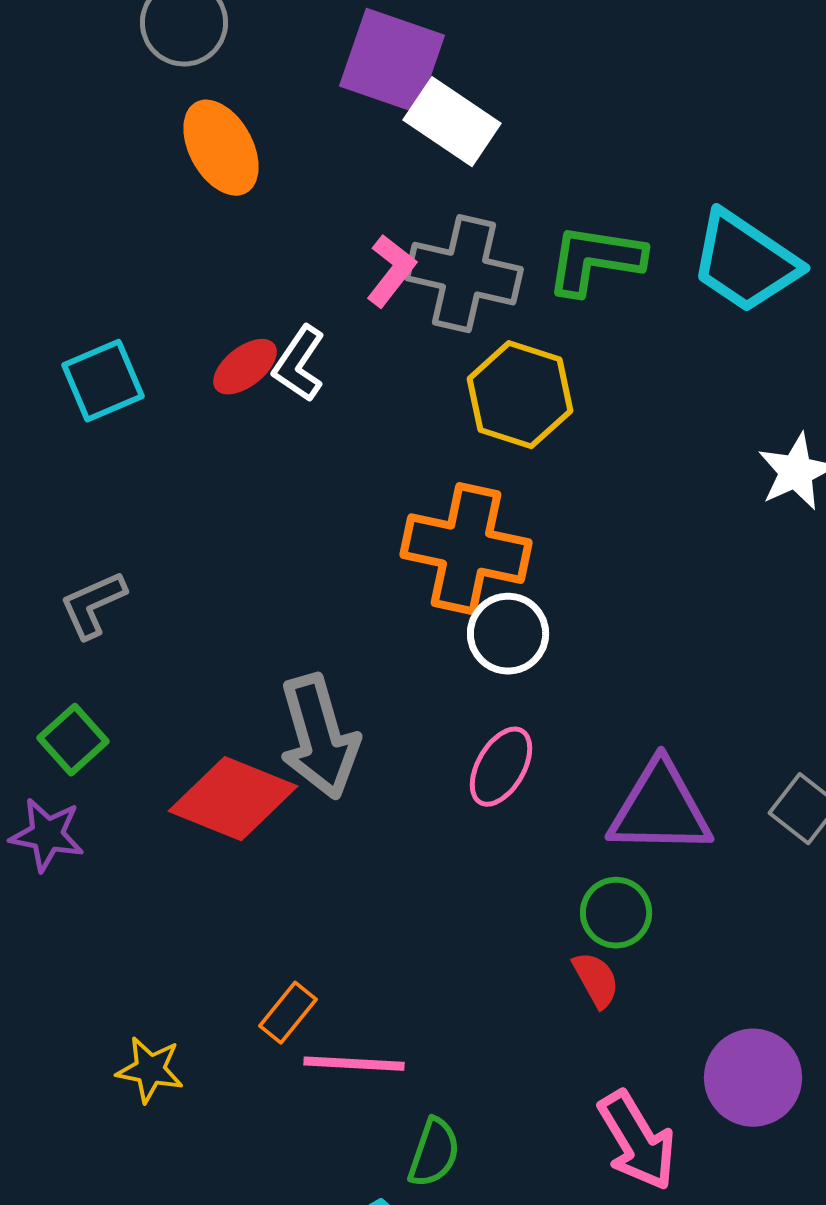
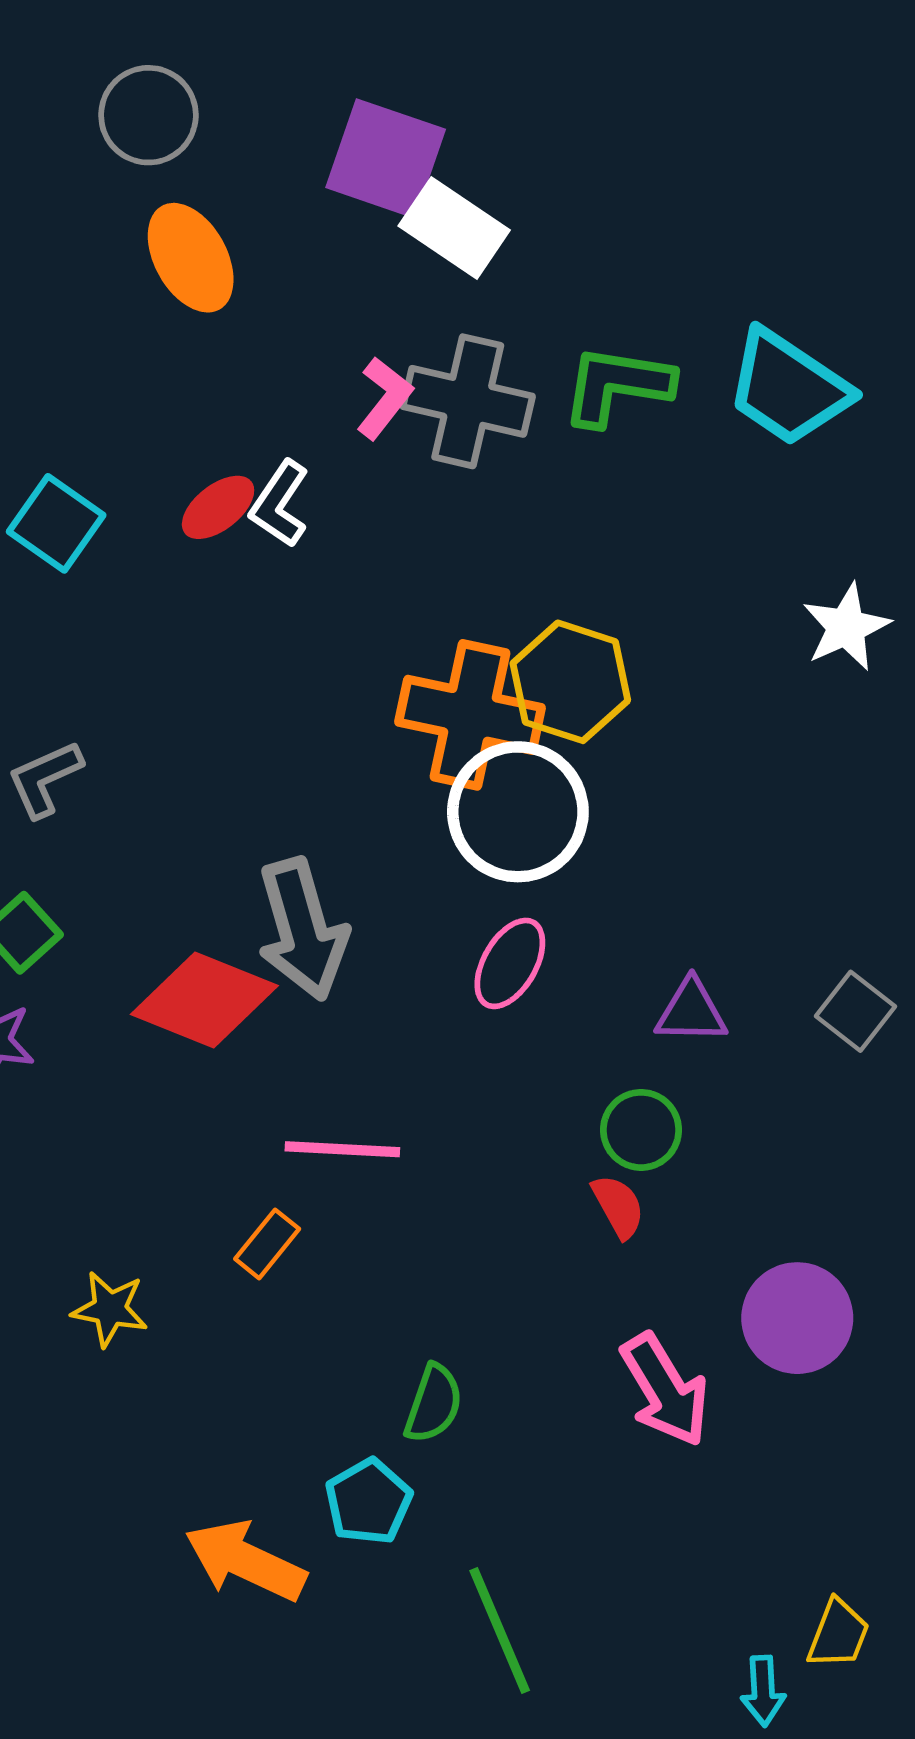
cyan square: (103, 381) -> (56, 523), turned -32
yellow hexagon: (520, 395) -> (570, 682), moved
white circle: (508, 634) -> (518, 812), size x1.5
purple triangle: (660, 809) -> (691, 1011), size x0.6
pink line: (354, 1064) -> (342, 1149), moved

